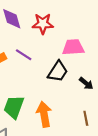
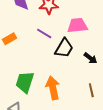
purple line: (24, 55) -> (44, 33), moved

